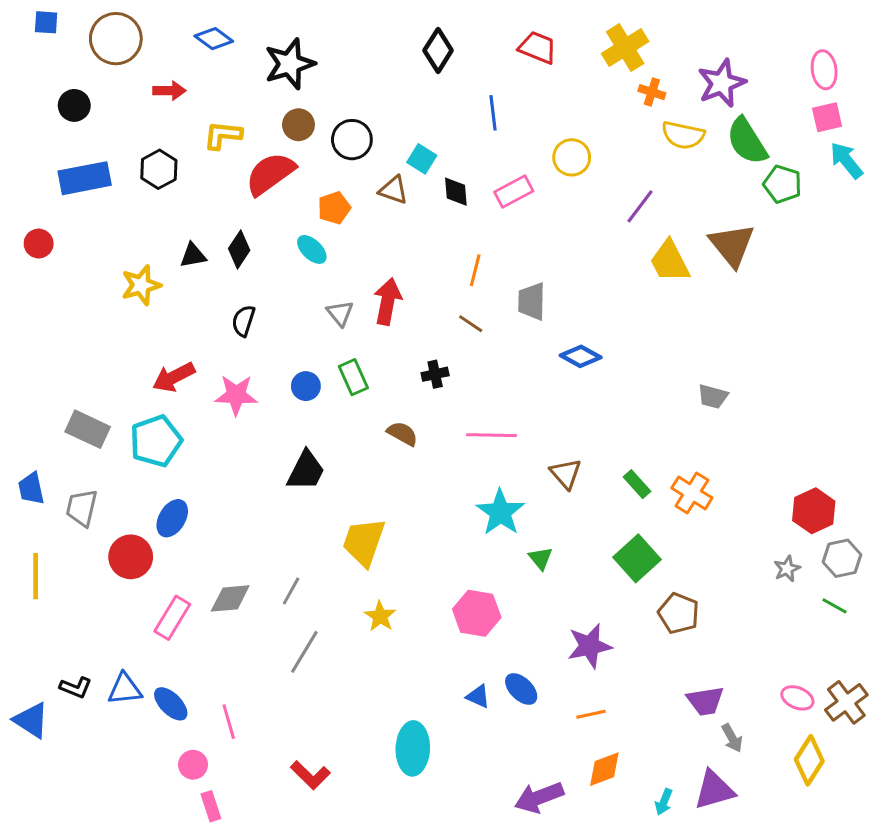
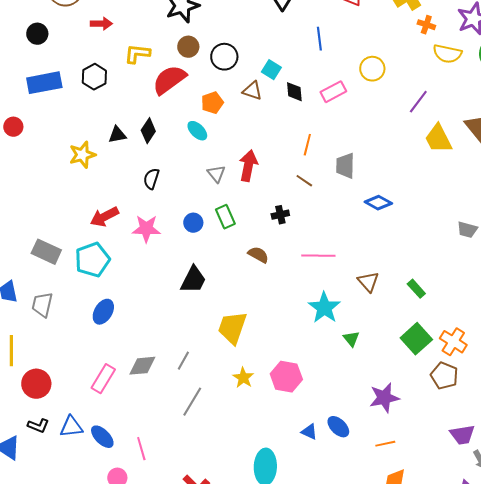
orange cross: (692, 493) -> (453, 342), moved
red circle: (131, 557) -> (36, 384), moved
pink hexagon: (477, 613) -> (286, 377), moved

